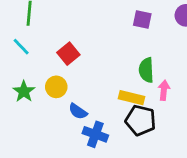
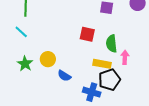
red square: (68, 54) -> (87, 34), moved, turned -35
black pentagon: (141, 120) -> (109, 80), turned -30
blue cross: (95, 134) -> (92, 92), moved

